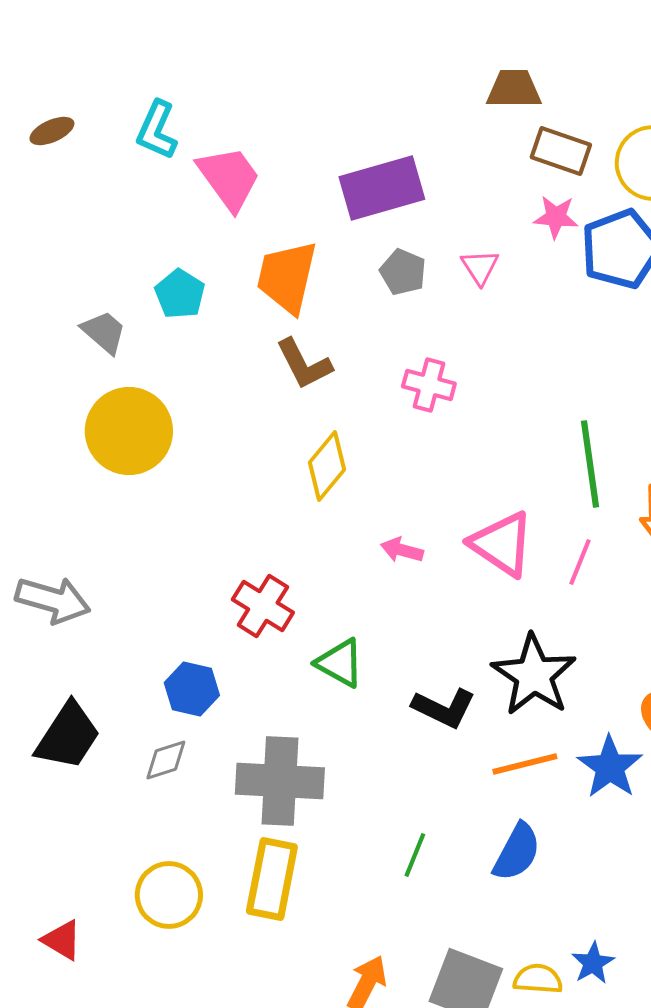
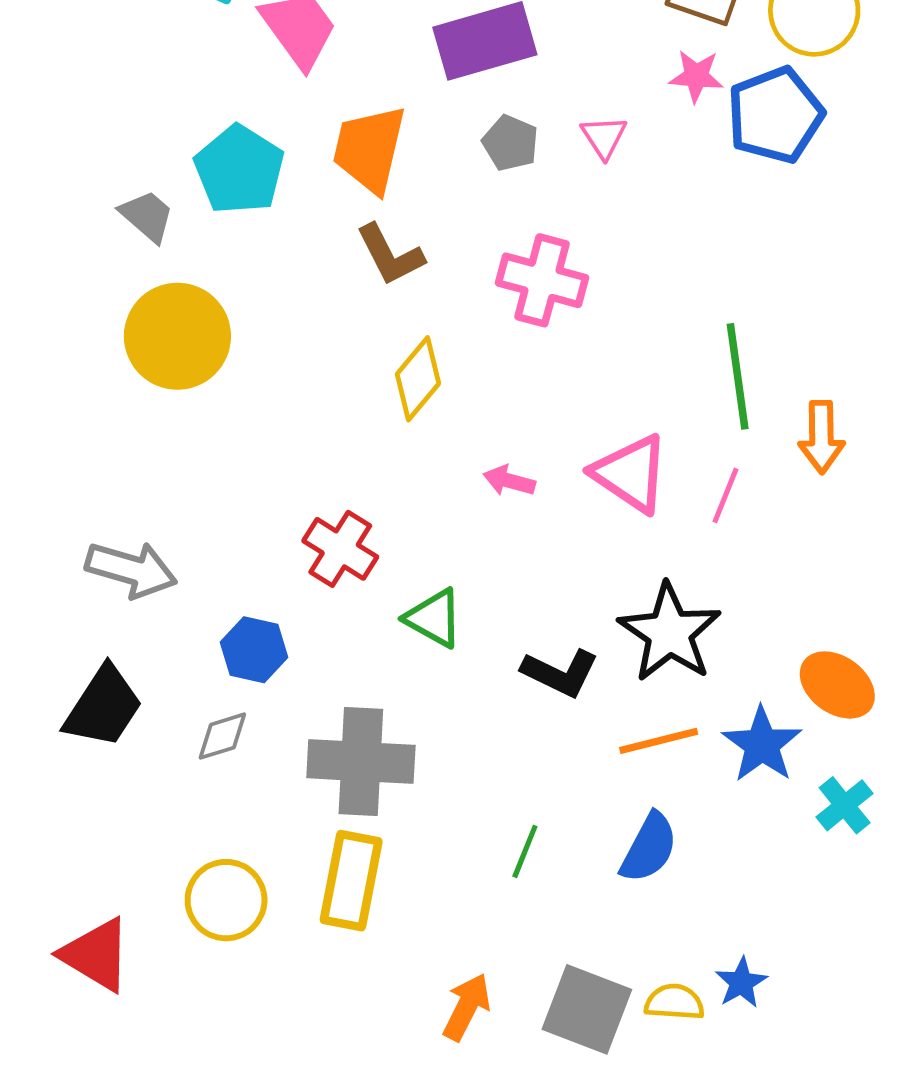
cyan pentagon: (180, 294) -> (239, 170), size x1.5
pink cross: (429, 385) -> (542, 280), size x1.4
gray arrow: (53, 600) -> (131, 570), moved
red triangle: (62, 940) -> (96, 955), size x1.5

